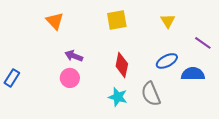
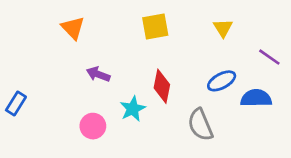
pink circle: (70, 78) -> (93, 126), moved
cyan star: (118, 97) -> (133, 109), moved, turned 30

